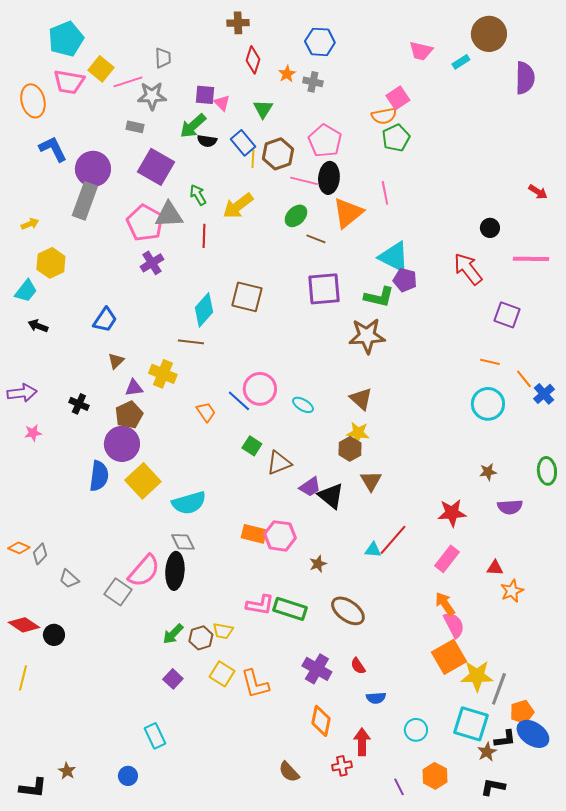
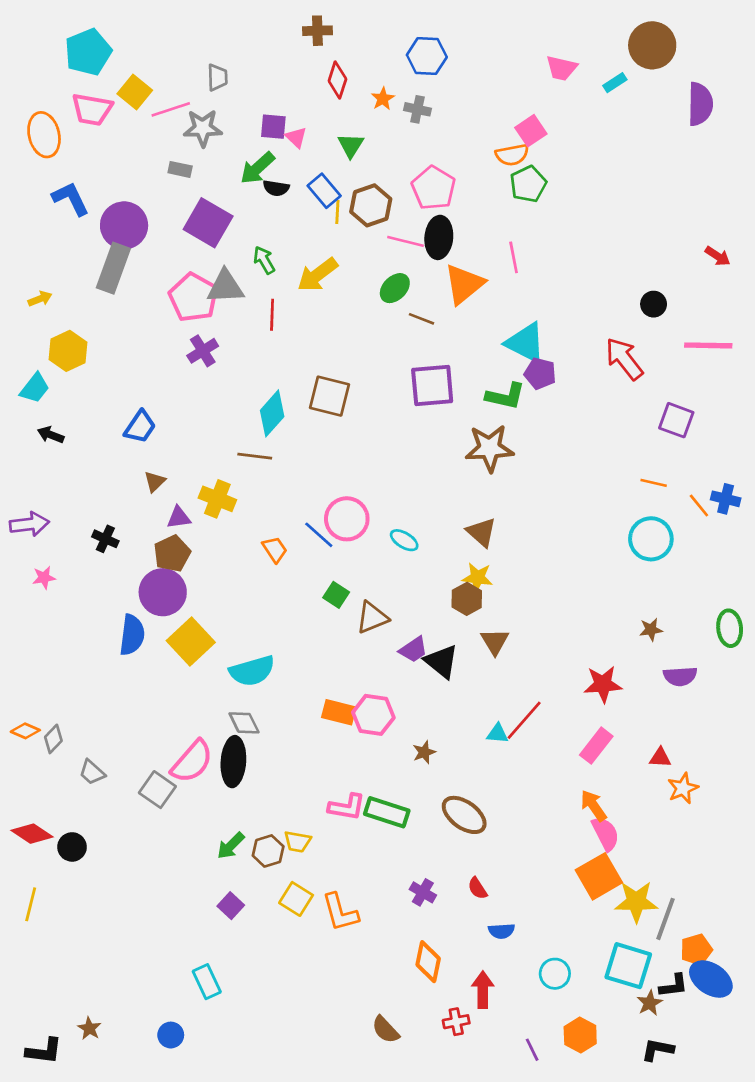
blue cross: (544, 394) -> (726, 499), moved, turned -35
purple cross: (317, 669) -> (423, 892), size x0.7

